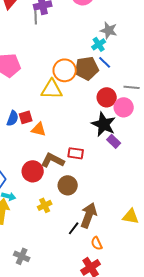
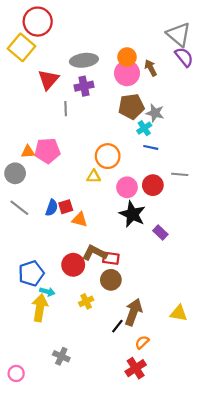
gray line: (36, 17) -> (66, 109), moved
blue line: (105, 62) -> (151, 147), turned -32
brown pentagon: (87, 68) -> (131, 107), moved
yellow triangle: (52, 89) -> (94, 177), size x0.6
pink circle: (124, 107) -> (127, 187), moved
black star: (104, 124) -> (132, 214), moved
red rectangle: (76, 153) -> (111, 258), moved
orange semicircle: (97, 243) -> (142, 342), turned 72

